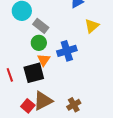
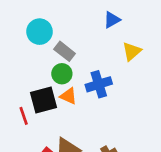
orange triangle: (44, 60) -> (68, 96), turned -40
black square: (34, 73) -> (43, 100), moved

